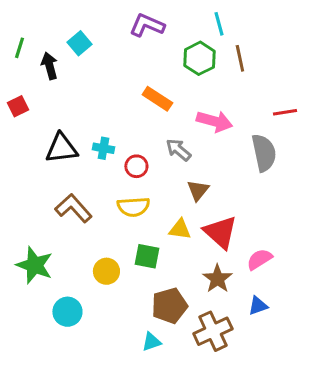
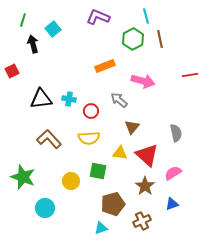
green line: (19, 48) -> (23, 20), moved
orange rectangle: (157, 99) -> (105, 66), turned -54
gray semicircle: (264, 153) -> (176, 133), moved, size x0.7
brown cross: (213, 331) -> (142, 221), size x0.7

